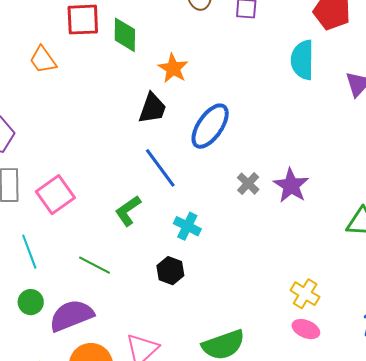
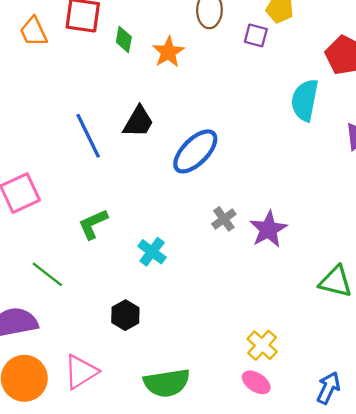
green diamond: (125, 35) -> (124, 40), size x0.7
orange trapezoid: (43, 60) -> (34, 32), moved
orange star: (173, 68) -> (168, 52), moved
blue line: (160, 168) -> (88, 136), moved
black hexagon: (170, 271) -> (125, 315), moved

